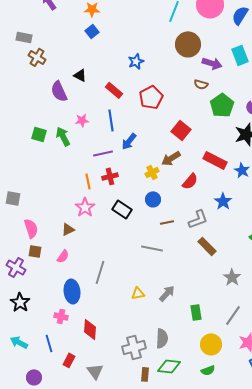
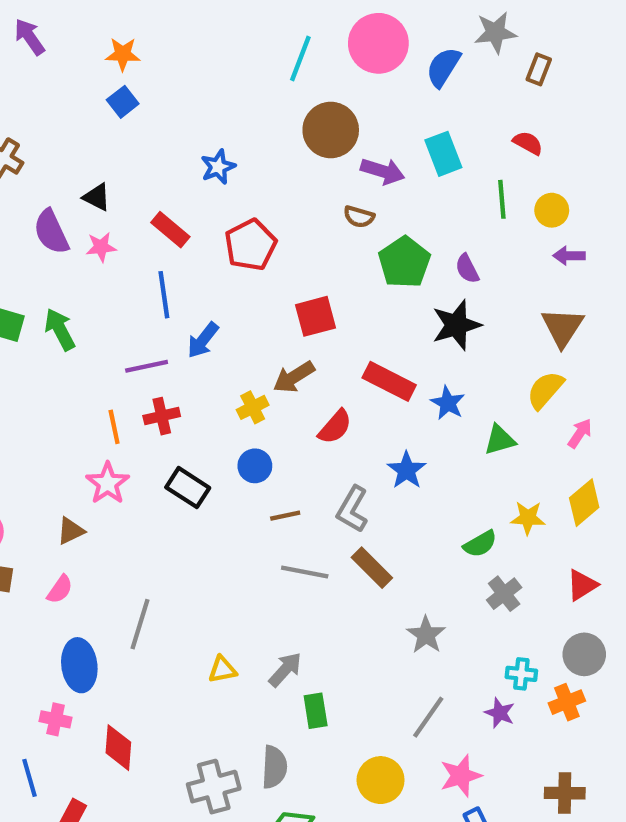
pink star: (82, 120) -> (101, 247), moved
red square: (181, 130) -> (316, 316), turned 36
gray L-shape: (198, 219) -> (352, 509), turned 140
gray line: (152, 248) -> (305, 572), moved
green rectangle: (196, 312) -> (316, 711), moved

